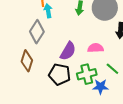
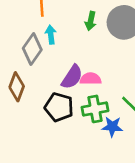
cyan arrow: (48, 11) -> (51, 35), moved
pink semicircle: (96, 48) -> (91, 79), moved

